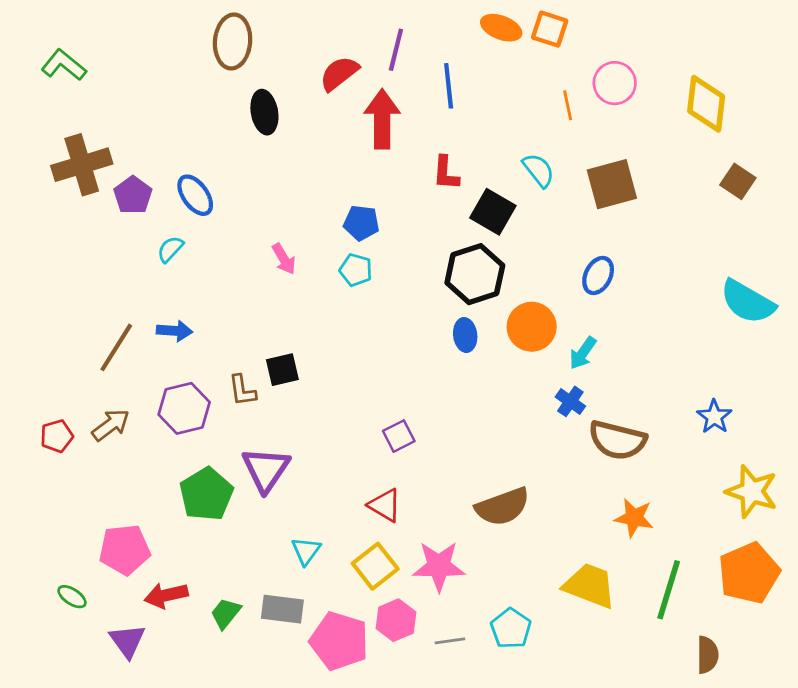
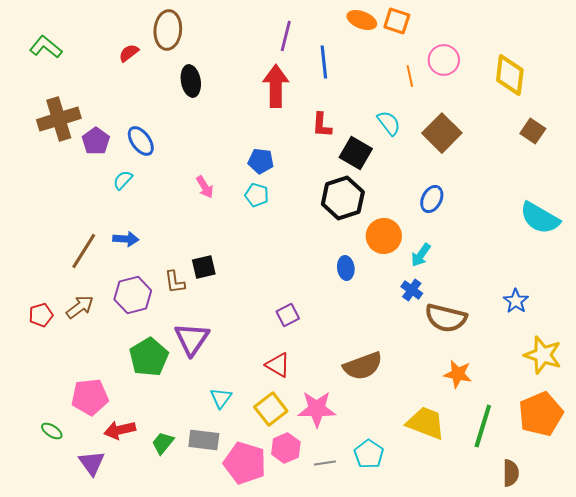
red semicircle: (339, 73) -> (129, 53), moved, size x0.7
brown square: (612, 184) -> (442, 133), turned -30
blue ellipse: (465, 335) -> (346, 268), moved

